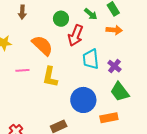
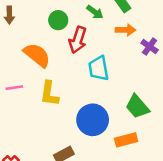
purple cross: (114, 66) -> (150, 46), moved

